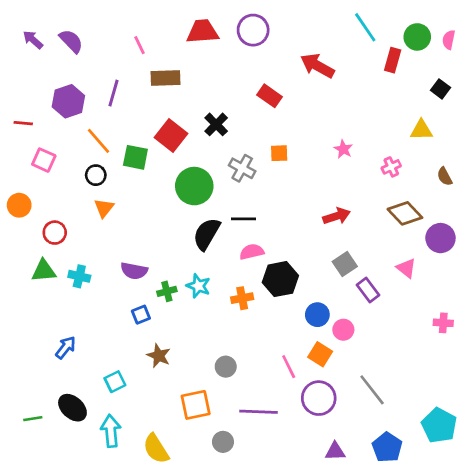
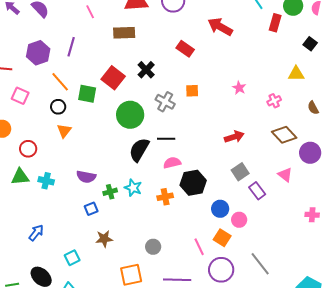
brown rectangle: (166, 78) -> (124, 33), moved
brown star: (159, 356) -> (104, 239), turned -30

